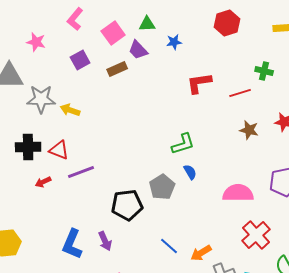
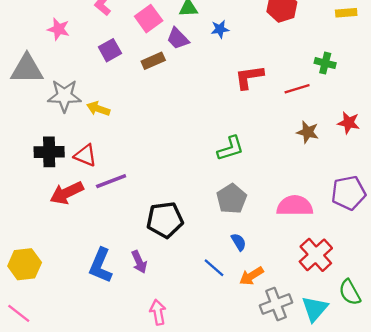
blue semicircle: (190, 172) -> (239, 242), moved
red arrow: (43, 182) -> (67, 193), size x1.8
gray pentagon: (162, 187) -> (232, 199), moved

